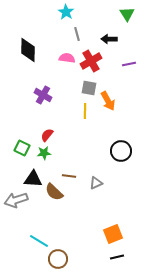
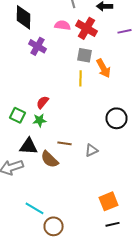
red cross: (91, 61) -> (86, 28), turned -30
purple cross: (43, 95) -> (38, 46), moved

